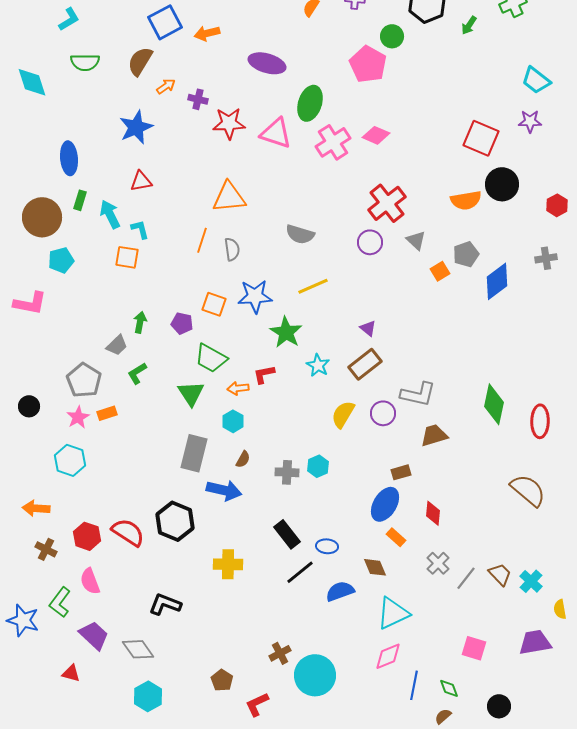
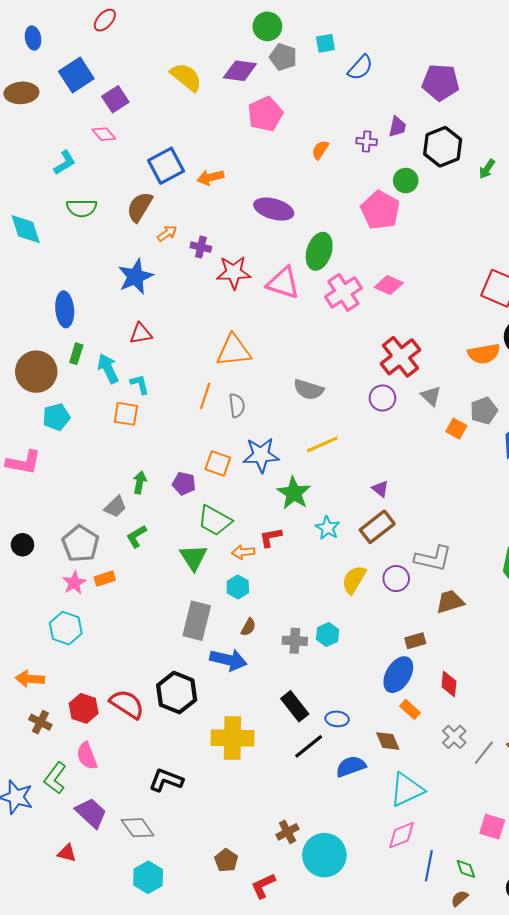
orange square: (440, 271) -> (456, 429), turned -30
black circle: (29, 406) -> (22, 545), moved
yellow cross: (228, 564) -> (233, 738), size x1.4

